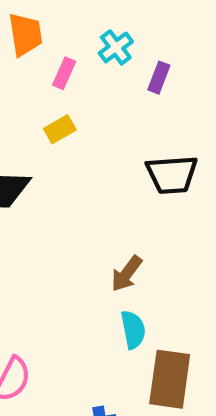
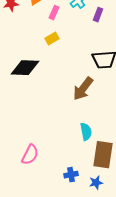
brown arrow: (127, 274) -> (83, 89), moved, size x1.4

